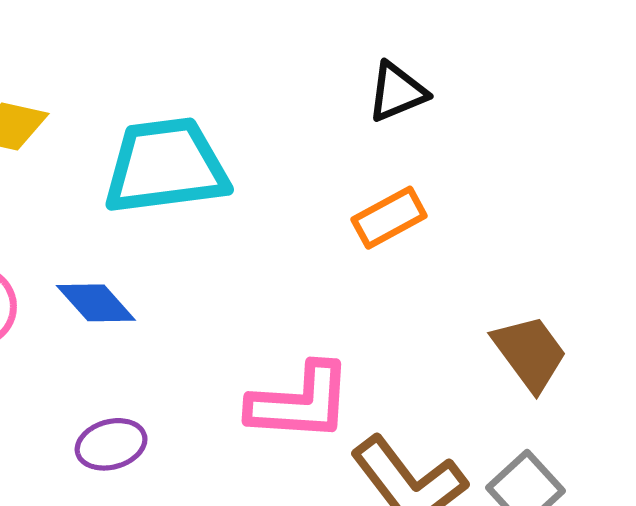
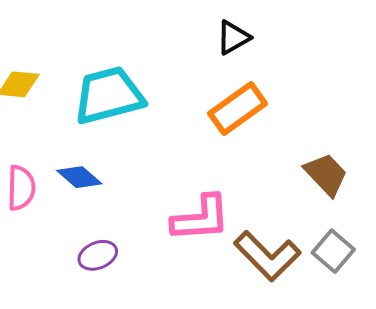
orange rectangle: (389, 218) -> (238, 109), size x1.4

